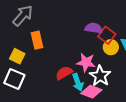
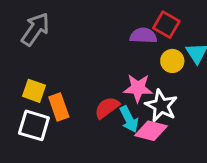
red square: (107, 35) -> (166, 25), moved
orange rectangle: (37, 40) -> (59, 107), moved

